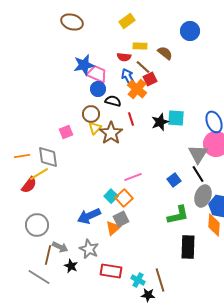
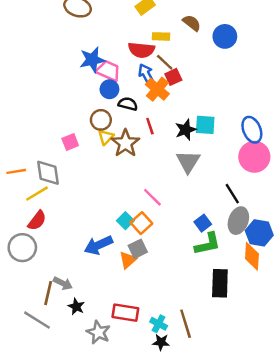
blue circle: (190, 31) -> (225, 36), moved
brown semicircle: (165, 53) -> (192, 23), moved
red semicircle: (124, 57) -> (141, 50), size x1.5
gray triangle: (198, 154) -> (188, 162), moved
pink line: (133, 177) -> (152, 197), turned 66
blue square: (174, 180) -> (203, 223), moved
red semicircle: (29, 185) -> (37, 221), moved
gray circle: (37, 225) -> (22, 248), moved
gray star: (89, 249) -> (98, 332), moved
black star: (148, 295) -> (161, 342), moved

